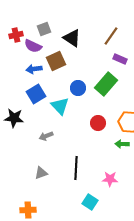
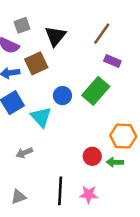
black triangle: (72, 38) -> (55, 36), turned 36
red circle: (98, 123) -> (92, 156), moved
pink star: (110, 179) -> (89, 194), moved

